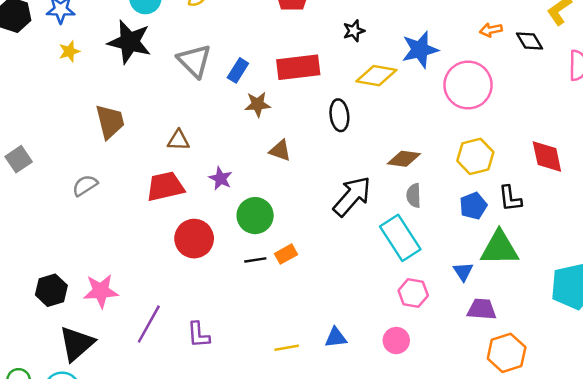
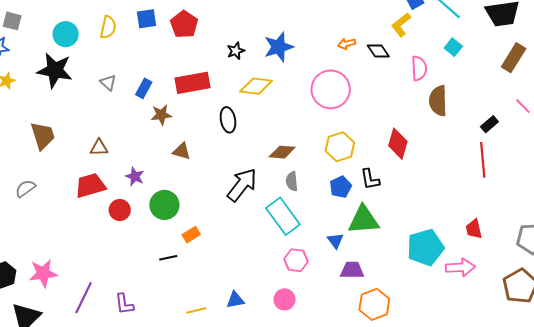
blue star: (420, 50) -> (279, 47), moved
gray triangle: (194, 61) -> (108, 83), size x0.6
red diamond: (547, 156) -> (398, 144), turned 32
red circle: (194, 239) -> (120, 210), moved, size x0.7
black line: (255, 260) -> (168, 258), moved

